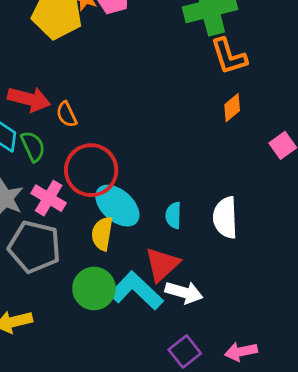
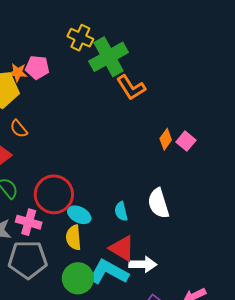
orange diamond: (232, 108) -> (166, 139), moved
orange semicircle: (67, 114) -> (19, 129), moved
cyan ellipse: (117, 206) -> (79, 215), size x0.7
red triangle: (162, 264) -> (122, 248), turned -32

